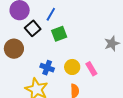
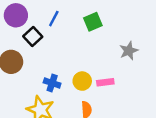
green square: (59, 34) -> (93, 22), moved
pink rectangle: (91, 69) -> (105, 82), turned -64

